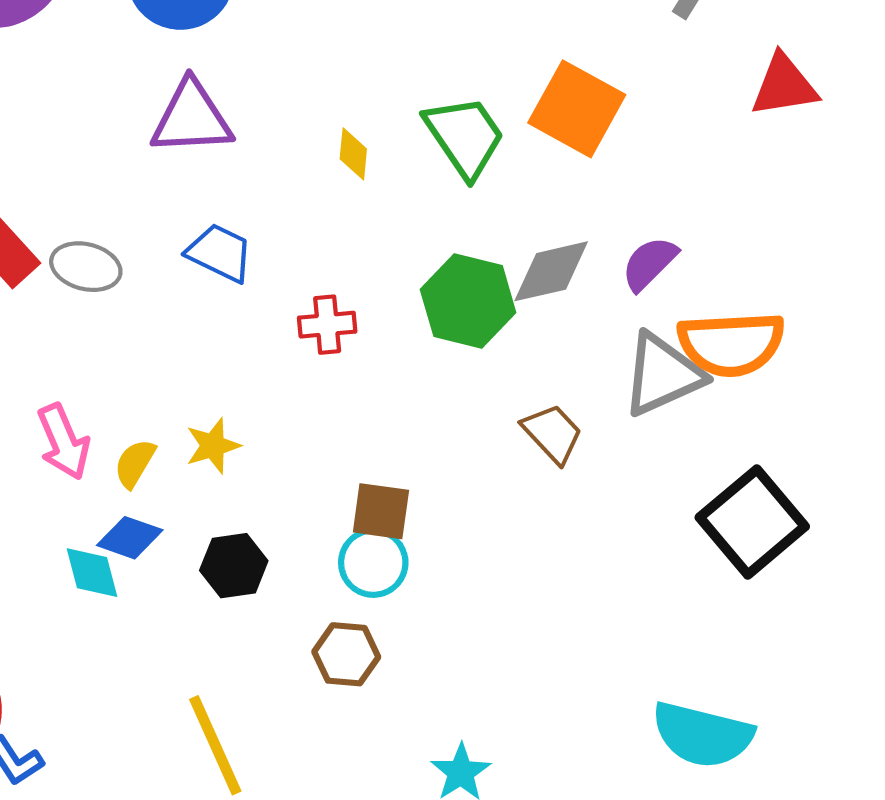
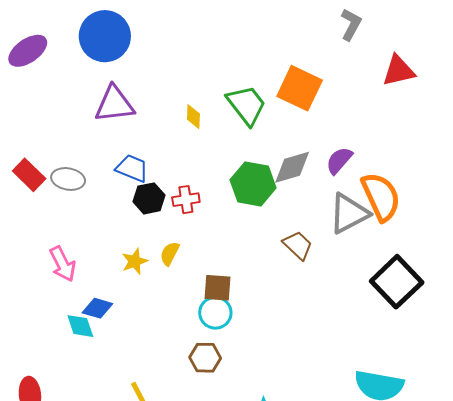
orange semicircle: (731, 344) -> (381, 197), turned -108
yellow semicircle: (135, 463) -> (170, 254), moved
black hexagon: (234, 566) -> (149, 198), moved

